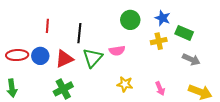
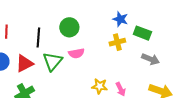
green circle: (130, 20) -> (69, 27), moved
yellow star: (125, 84) -> (100, 86), moved

